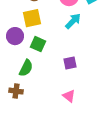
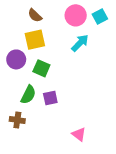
purple square: (70, 63) -> (50, 98), moved
pink triangle: (69, 96) -> (79, 134), moved

